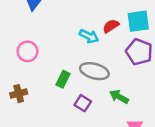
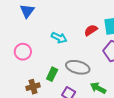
cyan arrow: (89, 36) -> (59, 38), moved
brown cross: (19, 94) -> (33, 87), moved

